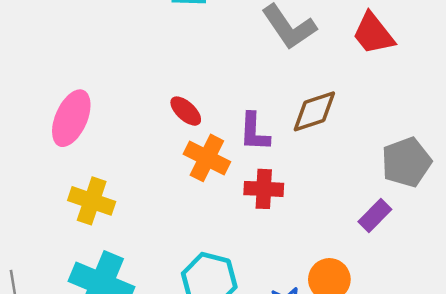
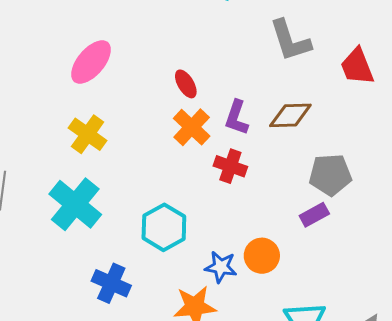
gray pentagon: (406, 162) -> (330, 175), moved

